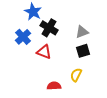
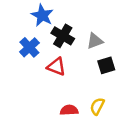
gray triangle: (82, 32) -> (95, 41), moved
yellow semicircle: (76, 75) -> (97, 106), moved

